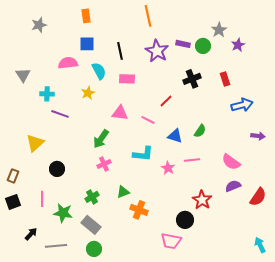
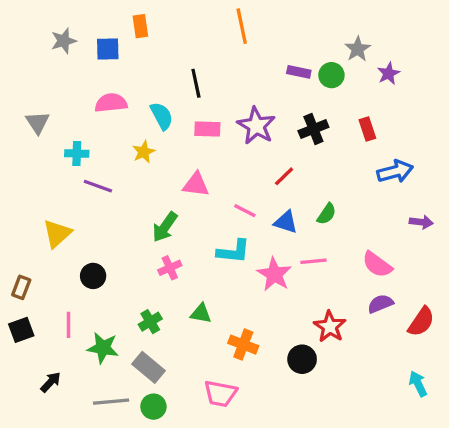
blue square: (87, 44) -> (108, 49), moved
purple star: (157, 51) -> (256, 126), moved
red line: (166, 101) -> (284, 176), moved
pink line: (148, 120) -> (245, 211), moved
pink star: (168, 168) -> (274, 274), size x1.5
green triangle: (123, 192) -> (201, 314), turned 32
orange cross: (139, 210) -> (243, 345), moved
pink trapezoid: (171, 241) -> (220, 394), moved
cyan arrow: (260, 245) -> (418, 384), moved
gray line: (56, 246) -> (111, 402), moved

